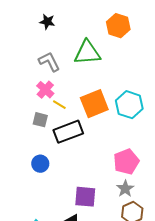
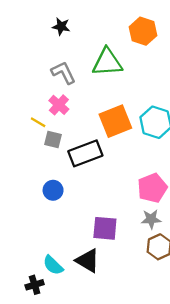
yellow line: (59, 105) -> (38, 122), moved
gray star: (125, 189) -> (151, 219), turned 30

